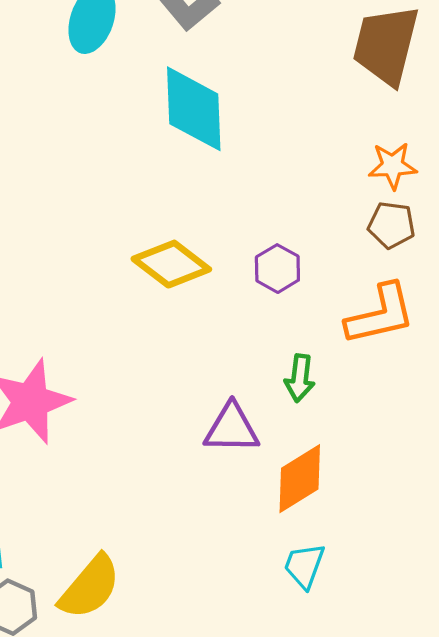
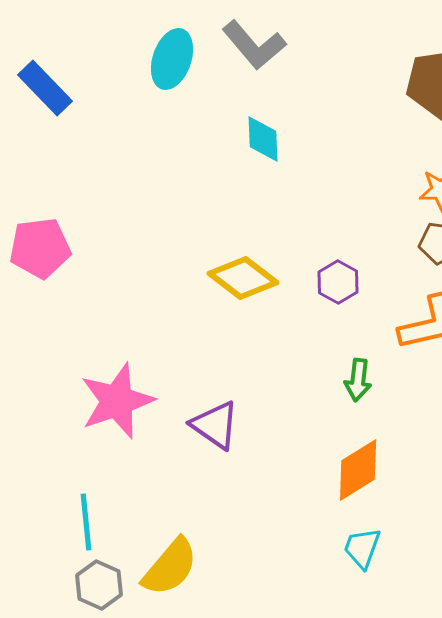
cyan diamond: (194, 109) -> (263, 139), size x0.6
purple triangle: (232, 428) -> (215, 425), moved, turned 34

